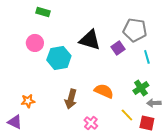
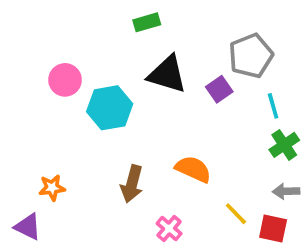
green rectangle: (43, 12) -> (147, 22), moved, turned -32
gray pentagon: (135, 30) -> (251, 56), turned -30
green cross: (141, 88) -> (284, 145), moved

